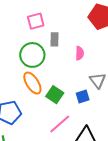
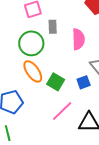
pink semicircle: (80, 53) -> (78, 39), size x1.5

